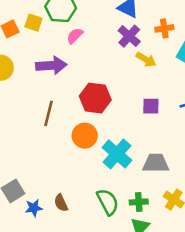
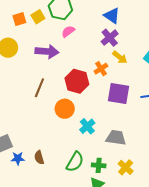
yellow square: (33, 23) -> (38, 17), turned 32
orange cross: (164, 28) -> (101, 69), moved, turned -32
purple square: (151, 106) -> (118, 94), size x1.6
cyan cross: (117, 154) -> (87, 126), size x0.7
green semicircle: (108, 202) -> (75, 162), turned 50

